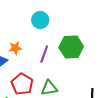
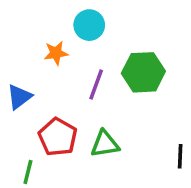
orange star: (15, 48) -> (56, 53), moved

